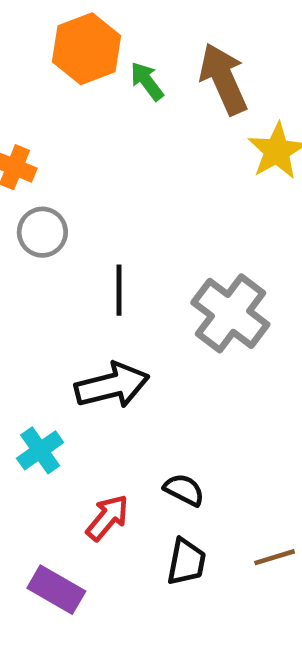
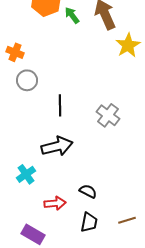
gray cross: (230, 313) -> (108, 115), size x0.7
red arrow: (107, 518) -> (55, 203), turned 45

